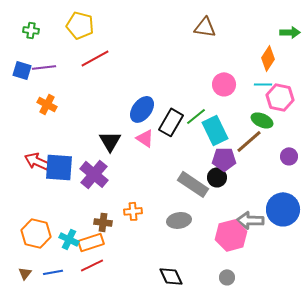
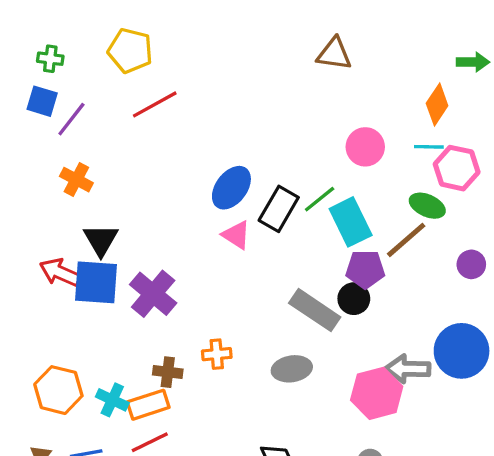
purple line: (44, 67) -> (71, 119), turned -45
blue square: (22, 70) -> (42, 101), moved
black triangle: (110, 141) -> (101, 240), moved

